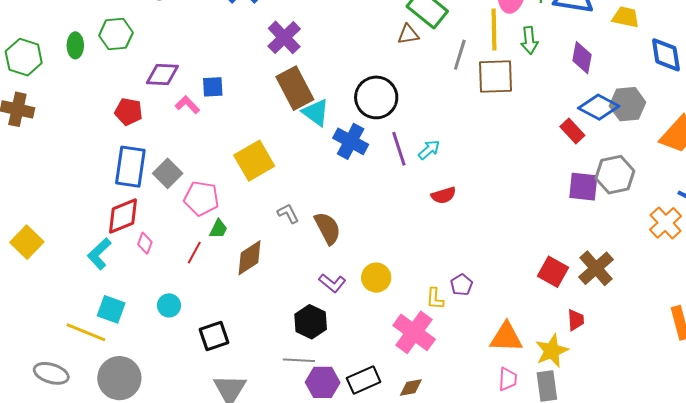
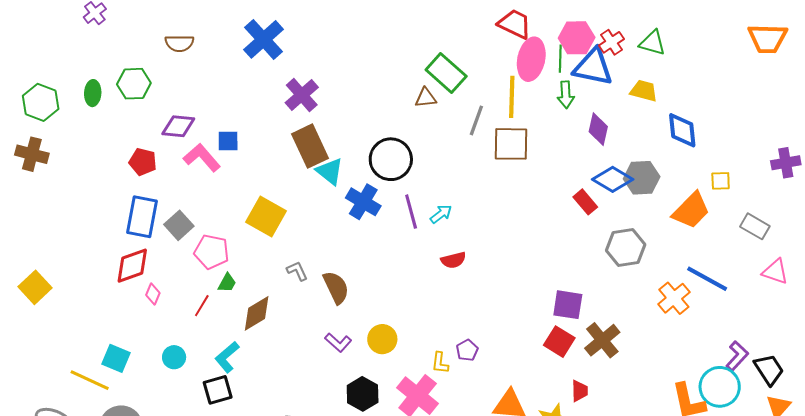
green arrow: (529, 40) -> (566, 95), moved
pink L-shape: (187, 105) -> (202, 158), size x1.5
yellow square: (254, 161) -> (266, 216), turned -33
purple square: (583, 187) -> (568, 305), moved
cyan L-shape: (99, 254) -> (227, 357), moved
black hexagon: (311, 322) -> (363, 394), moved

